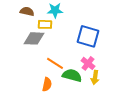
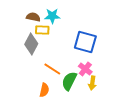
brown semicircle: (27, 11) -> (33, 17), moved
gray diamond: (34, 38) -> (31, 44), turned -65
green semicircle: (72, 75) -> (69, 81), turned -78

